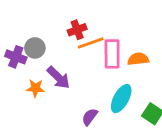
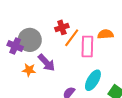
orange line: (91, 43) -> (72, 38), turned -36
gray circle: (35, 48) -> (30, 40), size x1.5
orange semicircle: (138, 59) -> (106, 34), moved

